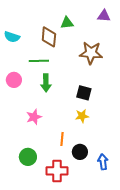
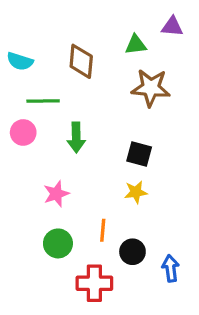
green triangle: (67, 23) -> (136, 45), moved
green line: (39, 61) -> (43, 101), moved
green circle: (28, 157) -> (58, 243), moved

